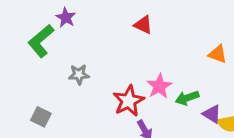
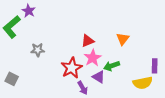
red triangle: (143, 25) -> (88, 41), moved, turned -48
orange triangle: (218, 54) -> (123, 39), moved, turned 48
purple triangle: (212, 114) -> (99, 77), moved

